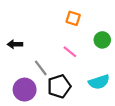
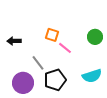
orange square: (73, 18) -> (52, 35), moved

